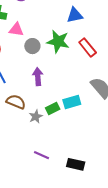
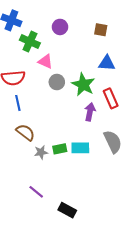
purple arrow: (38, 77) -> (90, 112), moved

